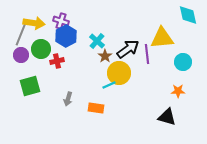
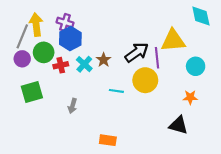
yellow arrow: (34, 23) -> (36, 25), turned -105
cyan cross: (97, 41) -> (84, 64), moved
brown star: (105, 56) -> (104, 60), moved
yellow circle: (119, 73) -> (145, 80), moved
cyan line: (109, 85) -> (116, 91), turned 32
orange rectangle: (96, 108) -> (108, 140), moved

